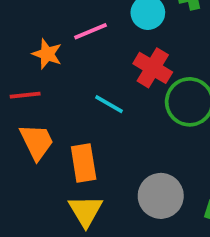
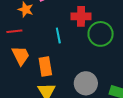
red cross: (153, 68) -> (81, 16), turned -30
cyan line: (109, 104) -> (58, 35), turned 49

